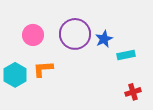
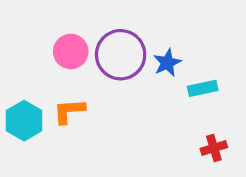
pink circle: (33, 35) -> (71, 51), moved

